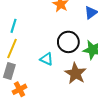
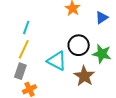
cyan triangle: (46, 59) -> (57, 61), size x1.5

